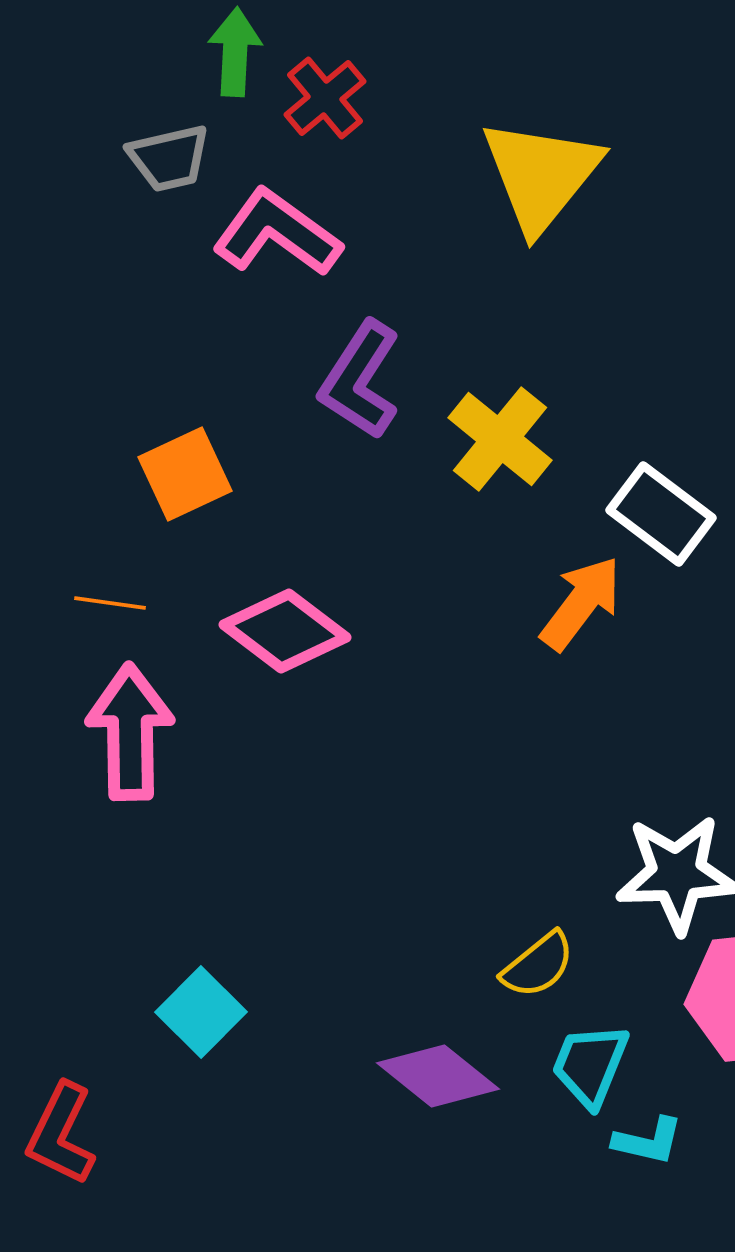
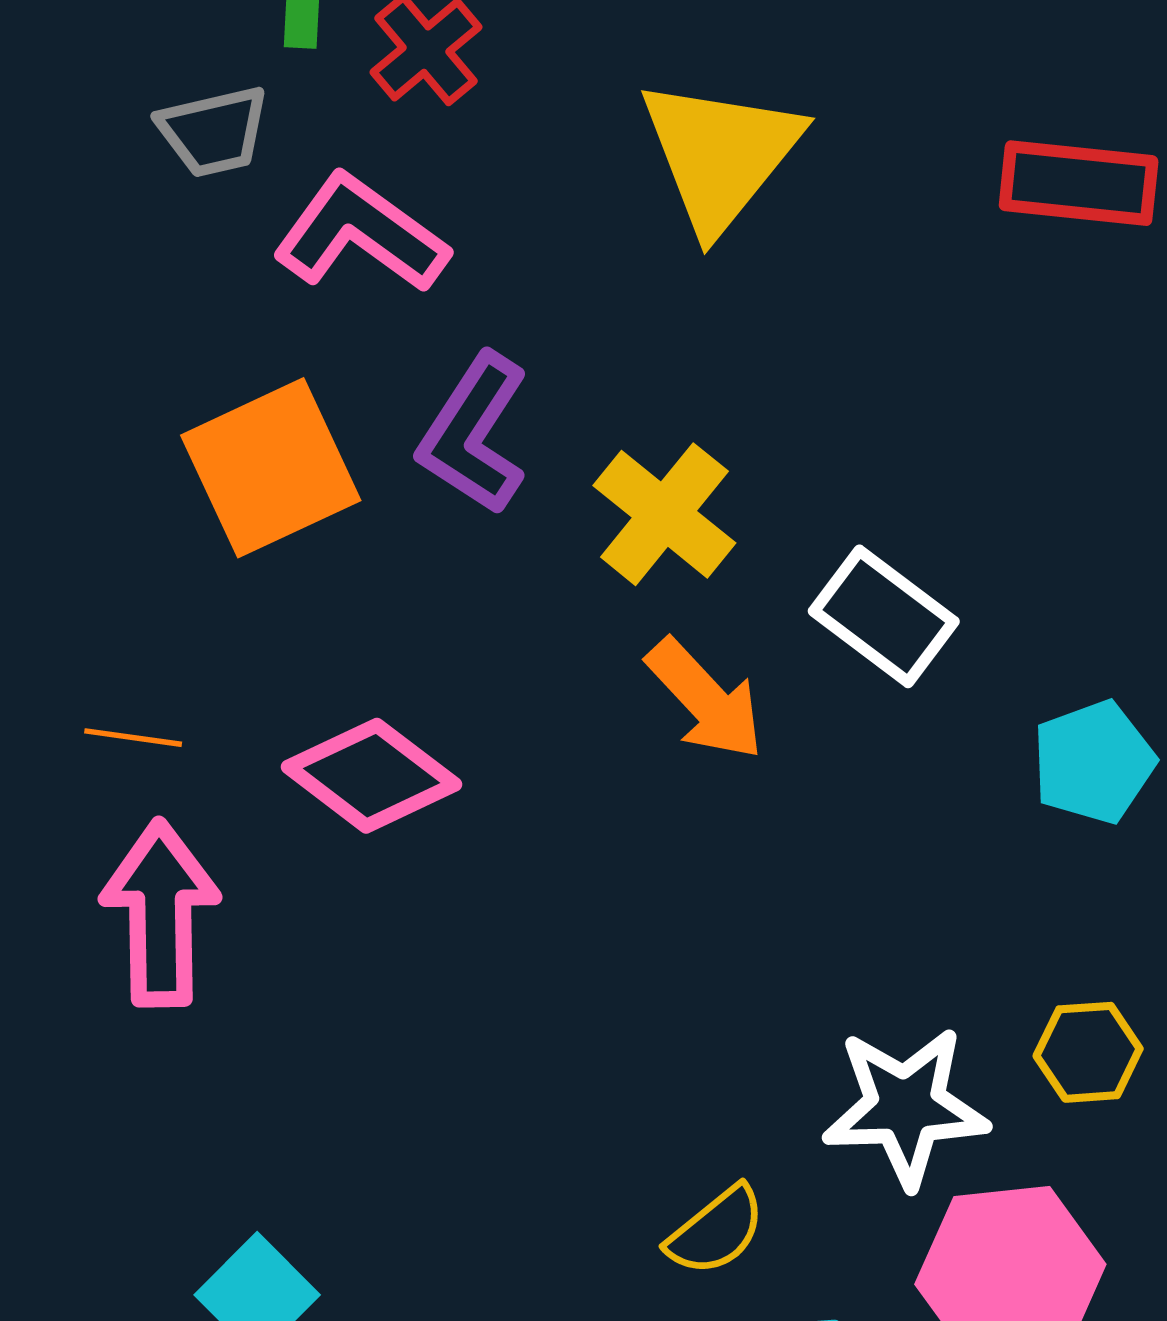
orange square: (185, 474) -> (271, 468), moved, size x1.4
orange arrow: (581, 603) -> (705, 699), moved, turned 100

